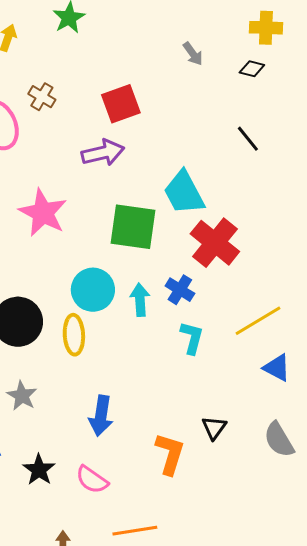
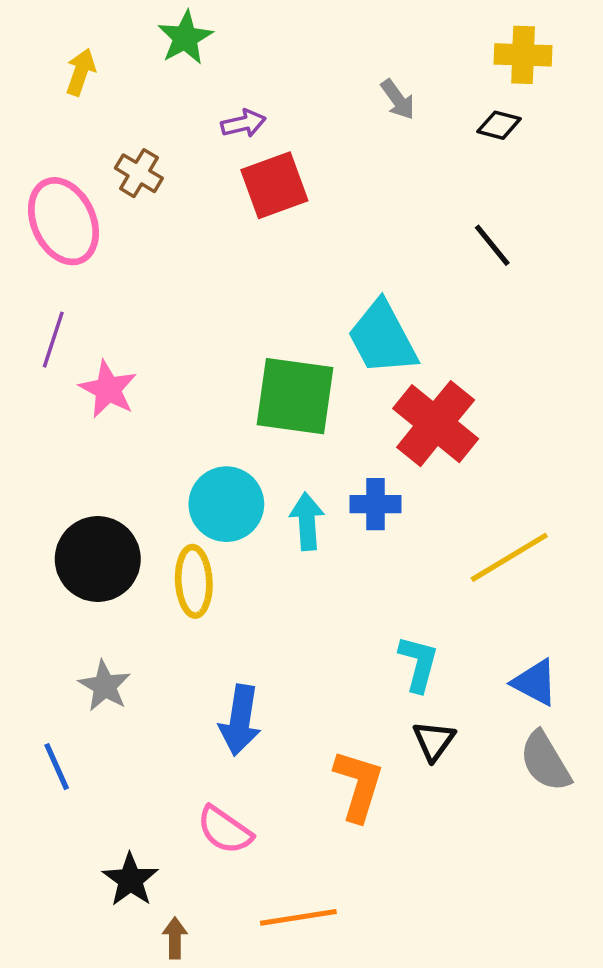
purple arrow: (103, 153) -> (244, 123), moved, size x0.6
pink star: (43, 213) -> (108, 389), moved, size x0.7
blue cross: (180, 290) -> (376, 504), turned -32
cyan L-shape: (192, 338) -> (418, 664), moved
blue triangle: (277, 368) -> (535, 682), moved
black star: (39, 470) -> (130, 880), moved

